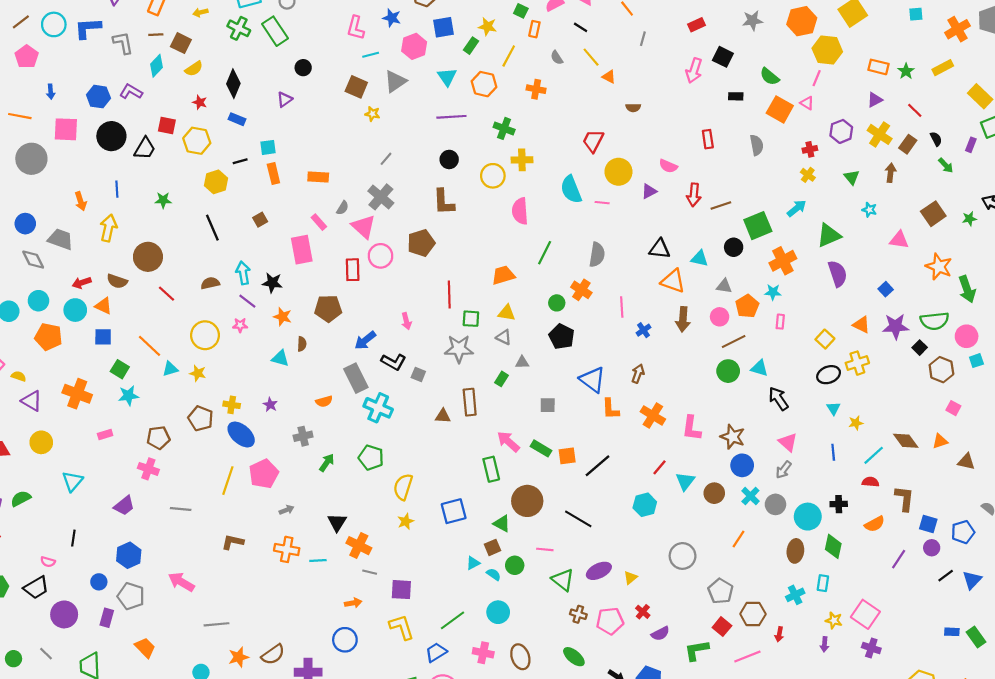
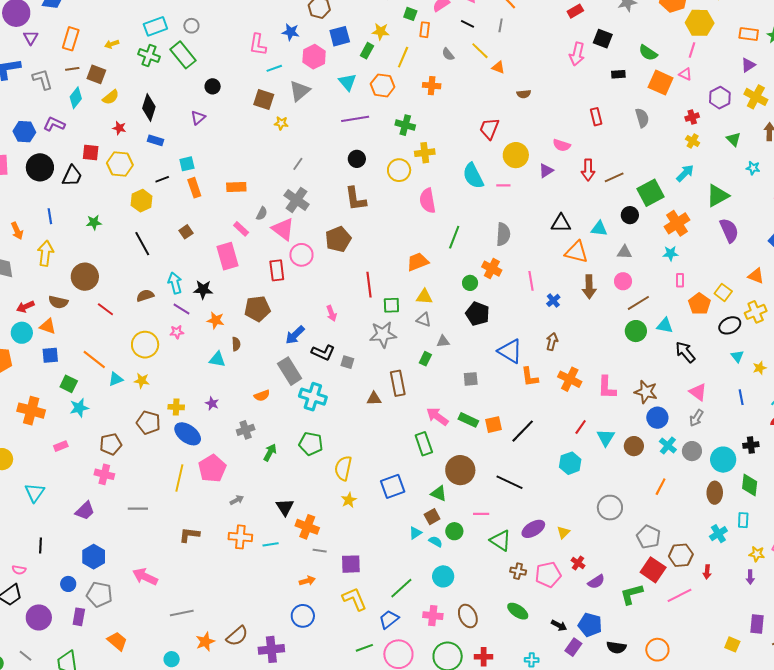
gray line: (643, 39) -> (501, 25), moved
orange pentagon: (747, 306) -> (699, 304), moved
red square: (722, 627) -> (653, 570), size x1.4

